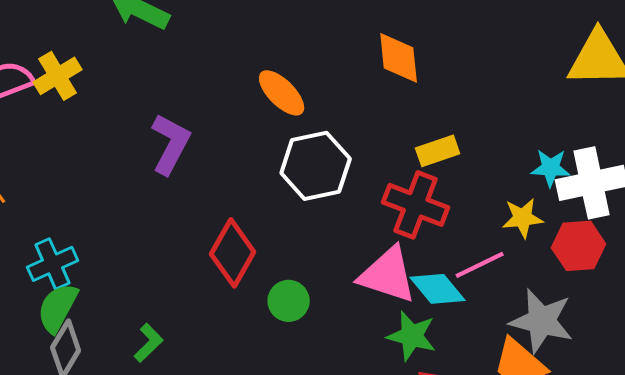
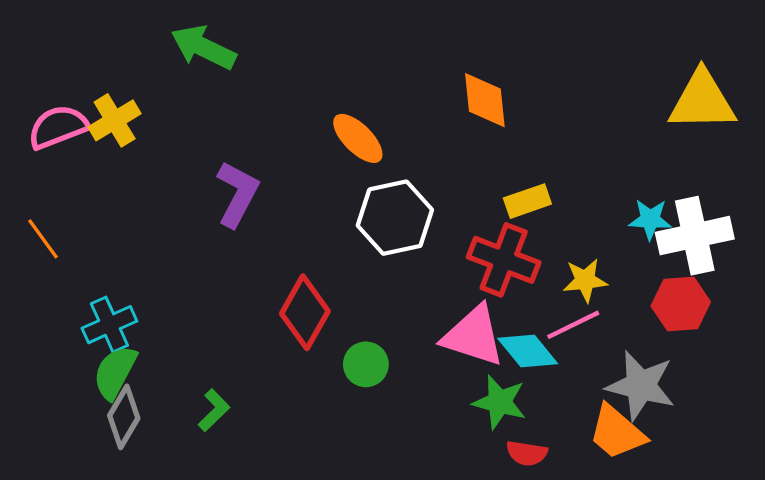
yellow star: (523, 218) -> (585, 280), moved

